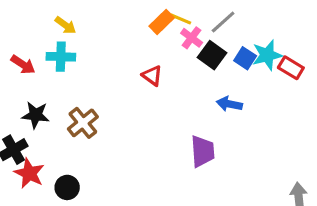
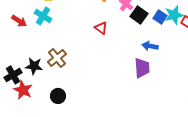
cyan cross: (61, 57) -> (43, 16), turned 30
black star: (36, 115) -> (34, 66), moved
purple trapezoid: (203, 151) -> (142, 68), moved
black circle: (67, 187) -> (58, 96), moved

